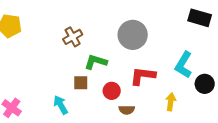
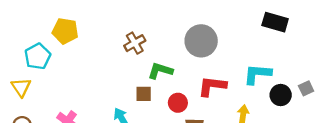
cyan L-shape: (184, 65) -> (257, 74), turned 64

